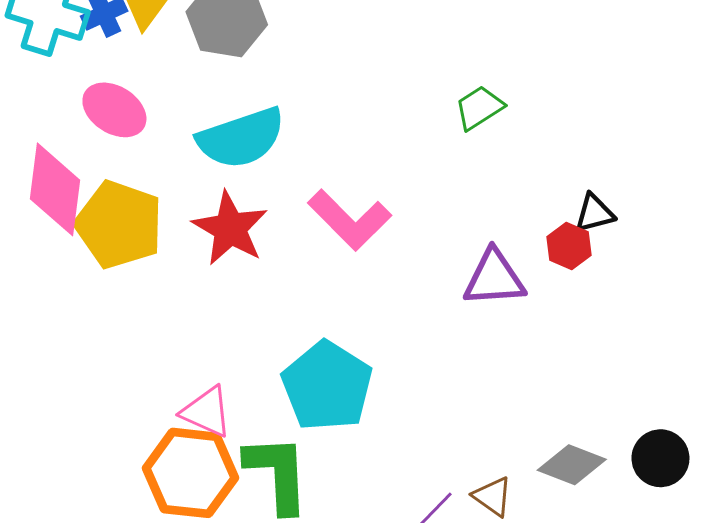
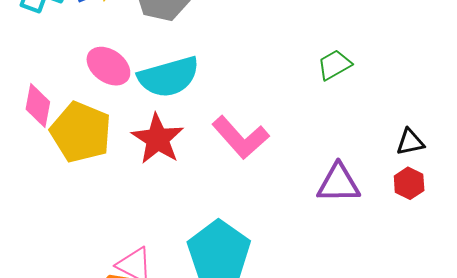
pink ellipse: (114, 110) -> (108, 66), moved
pink diamond: (55, 189) -> (38, 105), size x0.7
red hexagon: (569, 246) -> (409, 183), moved

